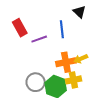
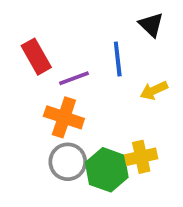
yellow arrow: (81, 59) -> (154, 90), moved
orange cross: (66, 62) -> (64, 117), moved, turned 30

